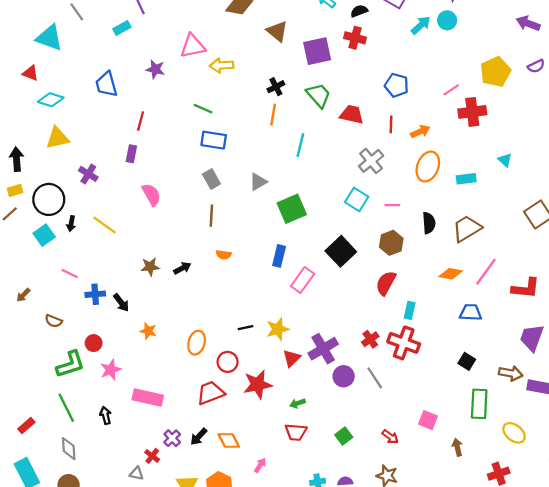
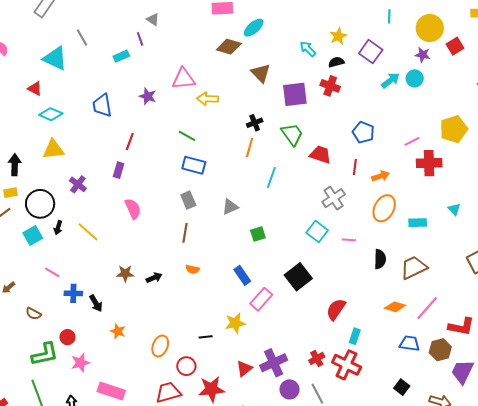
green square: (292, 209) -> (258, 234), size x0.6
brown hexagon: (391, 243) -> (440, 350), moved
blue rectangle: (279, 256) -> (242, 275), turned -54
yellow star: (278, 329) -> (235, 323), moved

